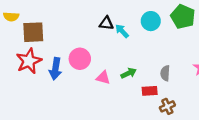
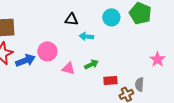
cyan arrow: (122, 31) -> (86, 36), moved, turned -40
blue arrow: (55, 69) -> (25, 60), turned -120
gray semicircle: (165, 73) -> (139, 84), moved

